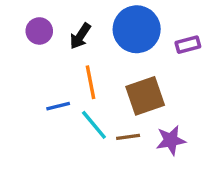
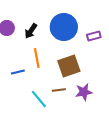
cyan line: (94, 125) -> (39, 99), moved

